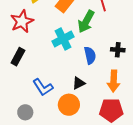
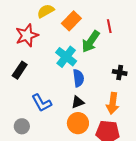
cyan cross: (63, 39) -> (66, 57), turned -30
blue semicircle: (90, 55) -> (78, 78), moved
orange circle: (69, 105) -> (78, 123), moved

